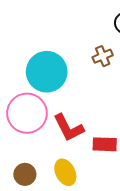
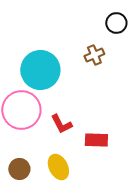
red L-shape: (68, 128) -> (61, 124), size x0.7

